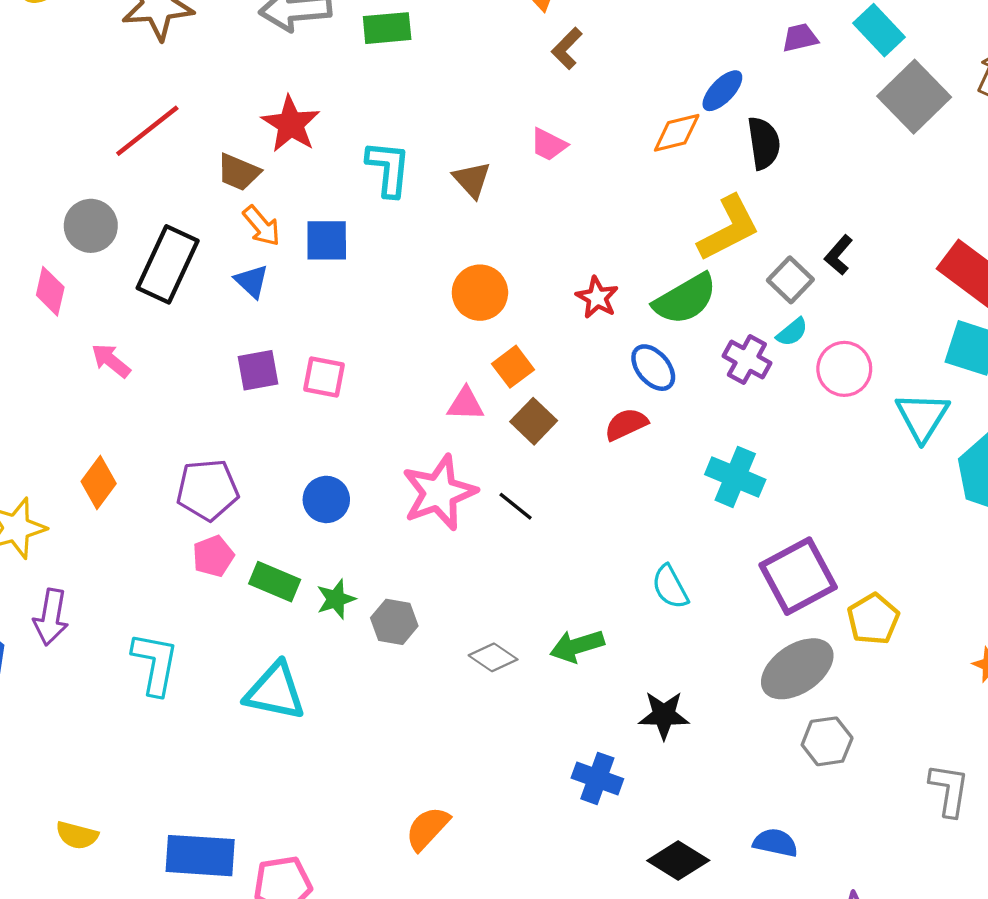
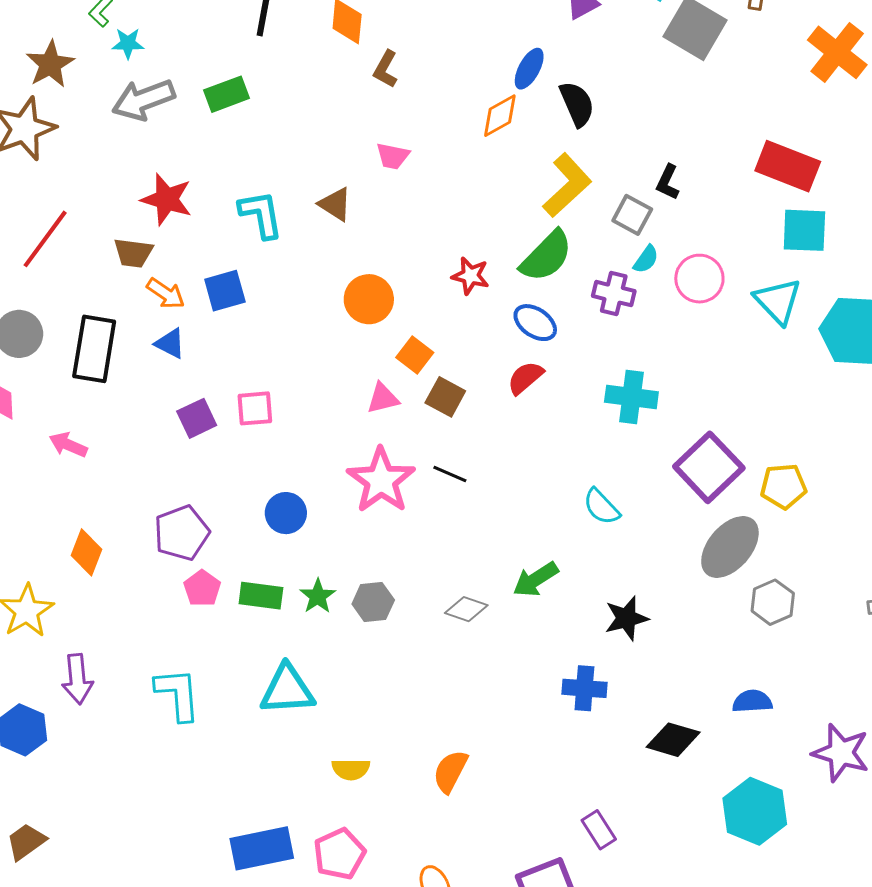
yellow pentagon: (873, 619) -> (783, 486), turned -30
yellow semicircle: (77, 835) -> (351, 769), moved

